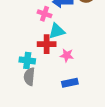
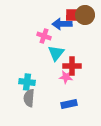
cyan triangle: (57, 31) -> (56, 53), turned -36
red cross: (47, 44) -> (72, 66), moved

